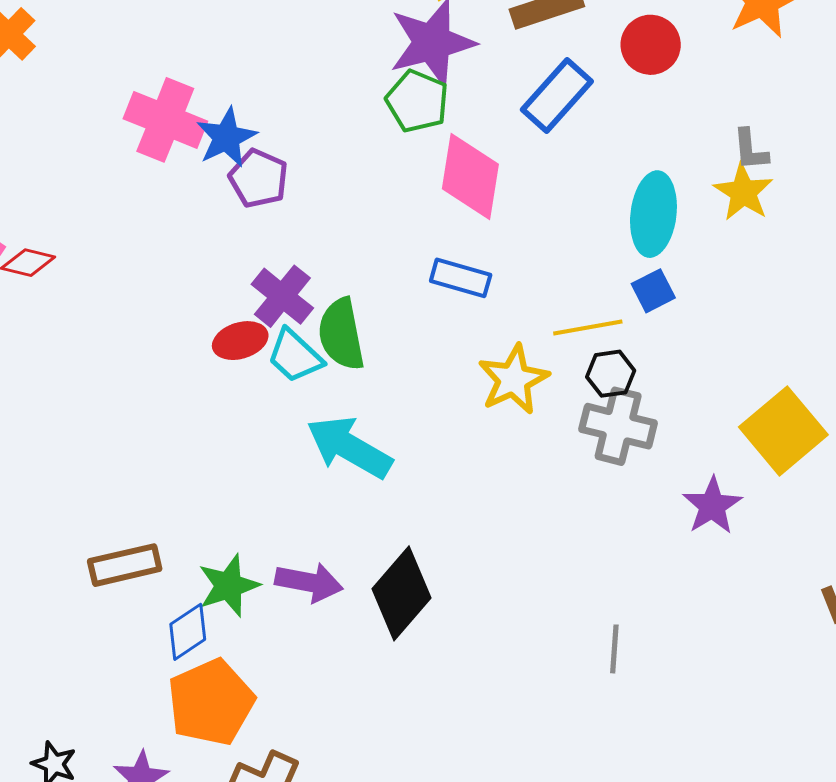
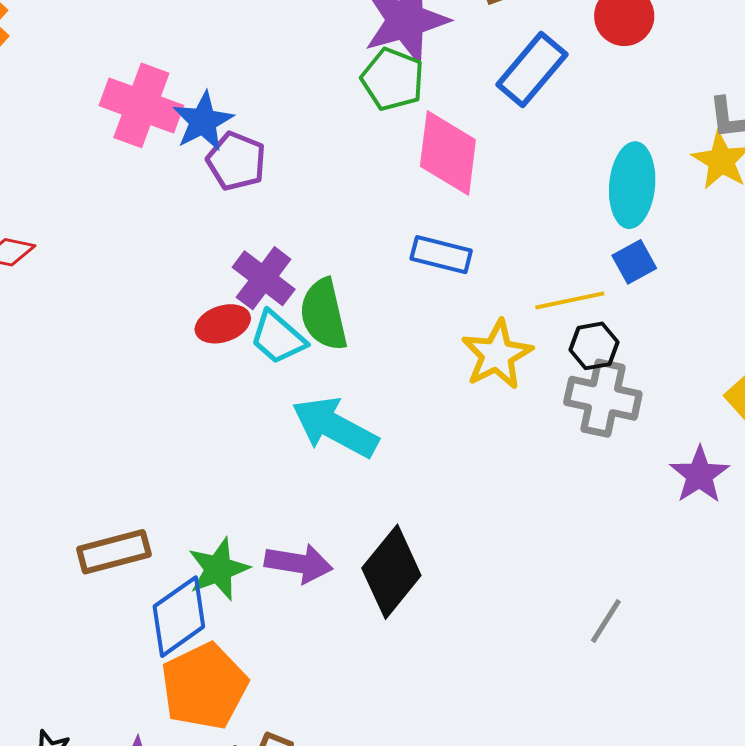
blue diamond: (188, 632) -> (179, 617), size x1.4
gray line: (614, 649) -> (606, 621), turned 30

